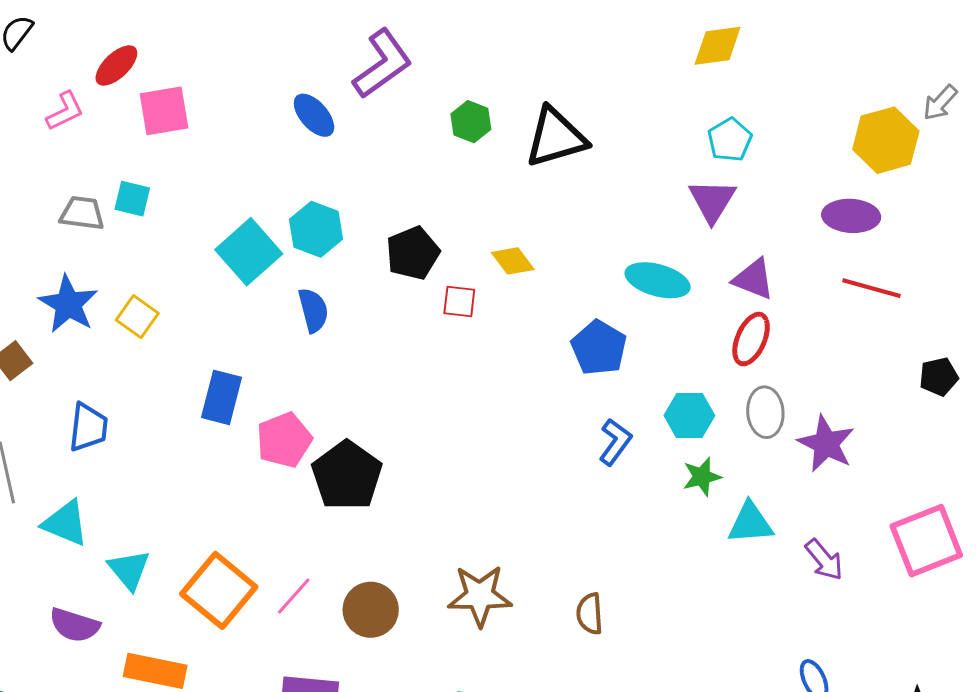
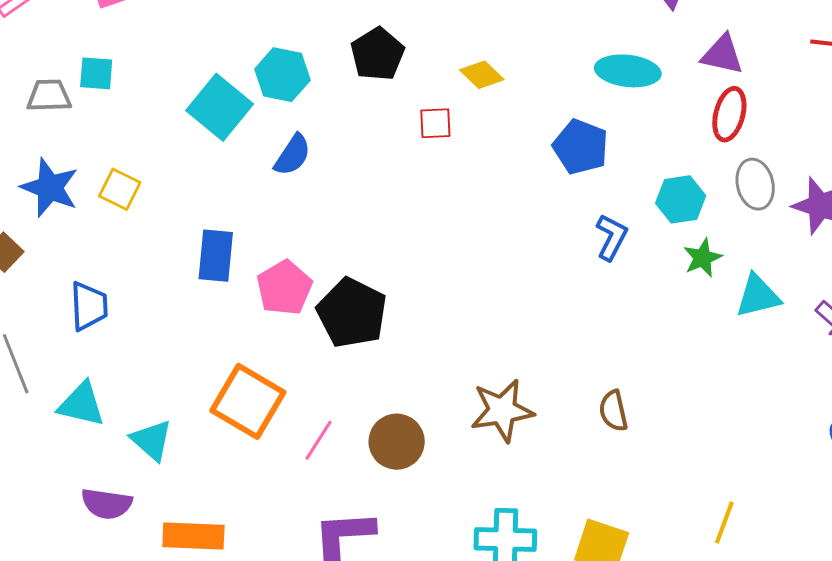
black pentagon: (413, 253) -> (377, 54), moved
blue semicircle: (313, 310) -> (293, 155), turned 57
orange square: (219, 590) -> (248, 401), moved

